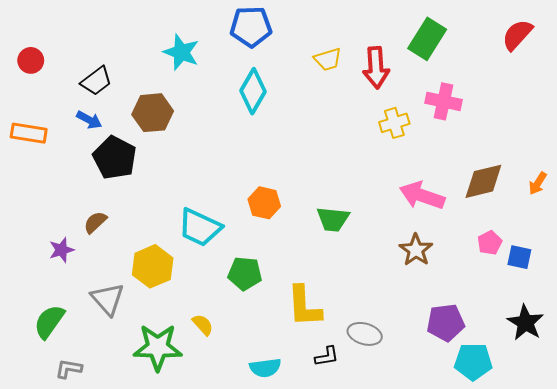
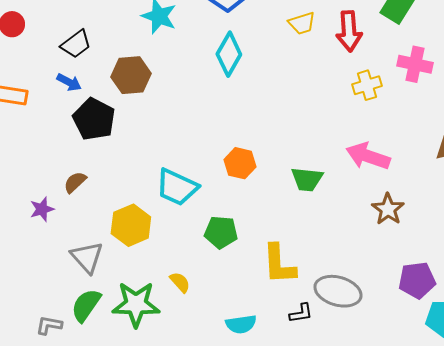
pink arrow: (422, 196) -> (368, 156), moved
green semicircle: (49, 322) -> (86, 305), moved
gray ellipse: (365, 334) -> (338, 291), size x1.4

